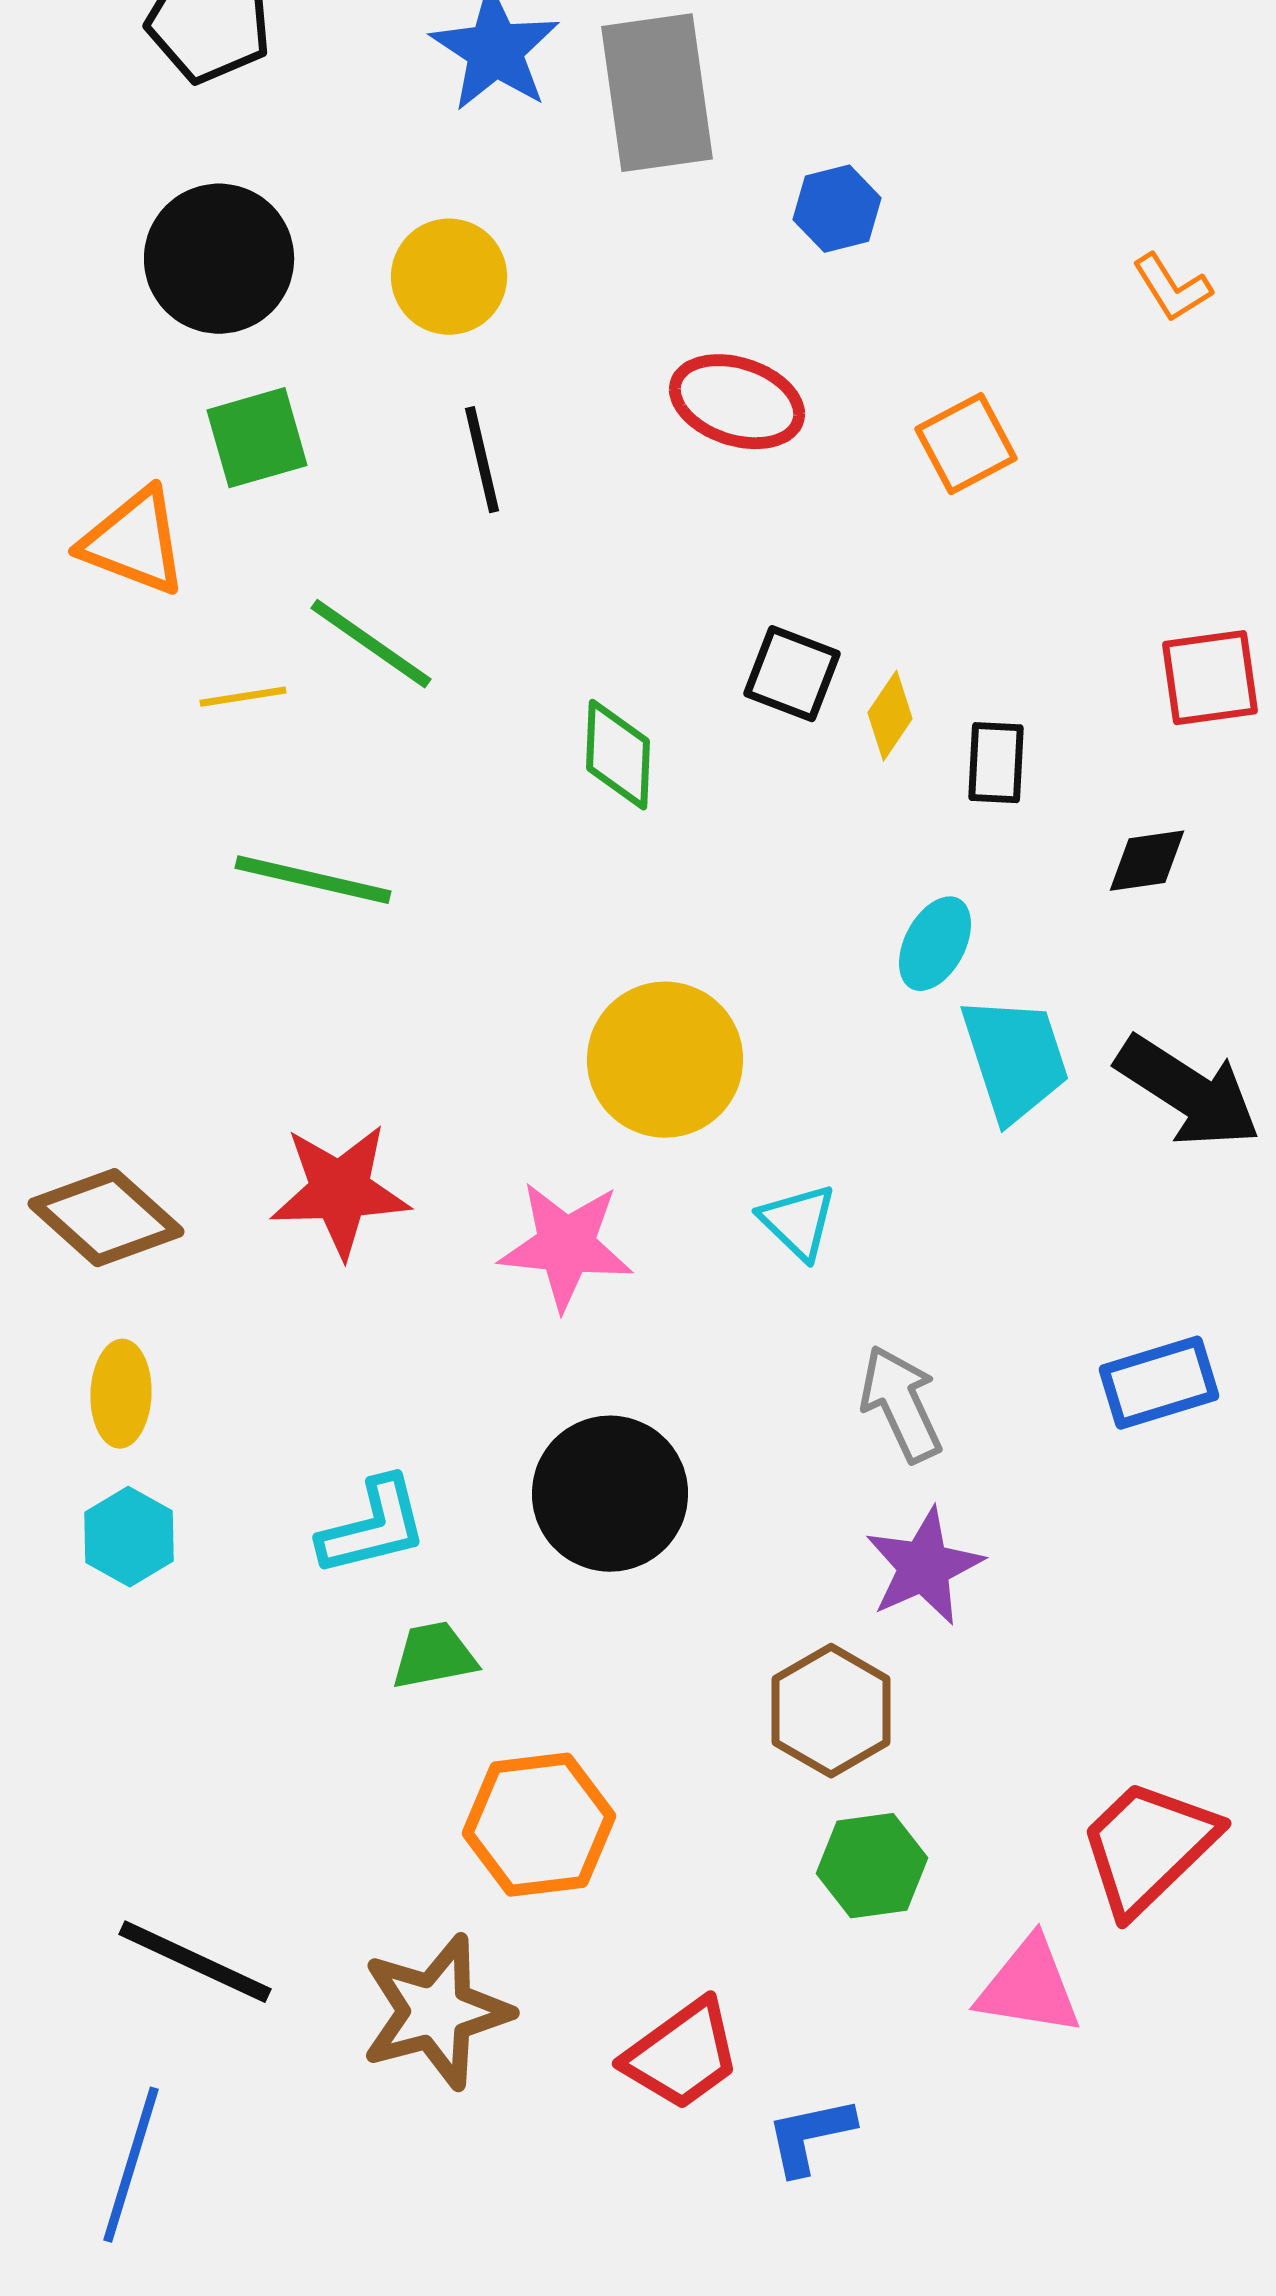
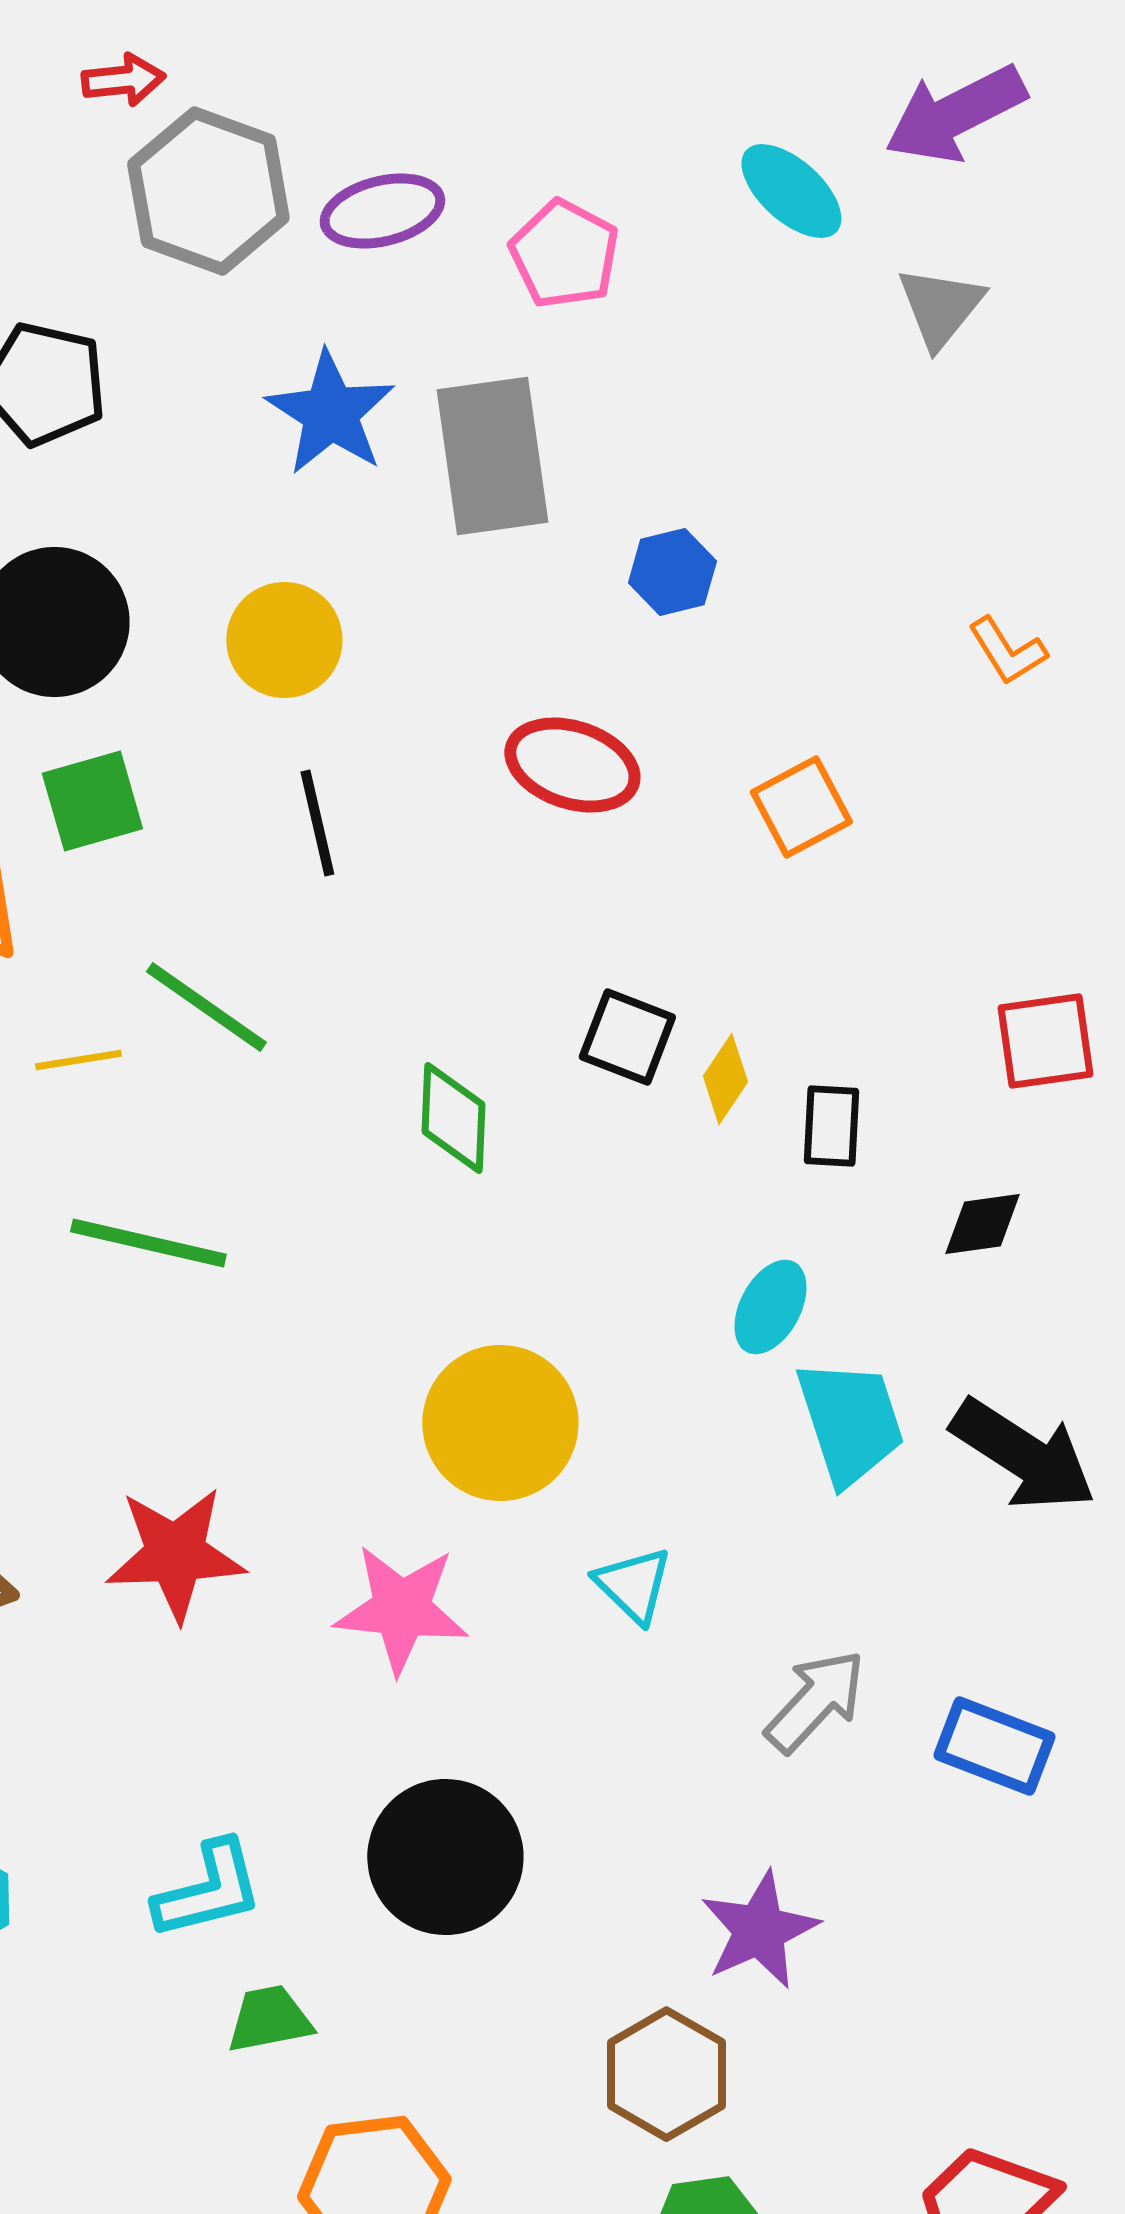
blue rectangle: (1159, 1383) -> (994, 1746), turned 38
gray arrow: (901, 1404) -> (815, 1701), moved, turned 68

